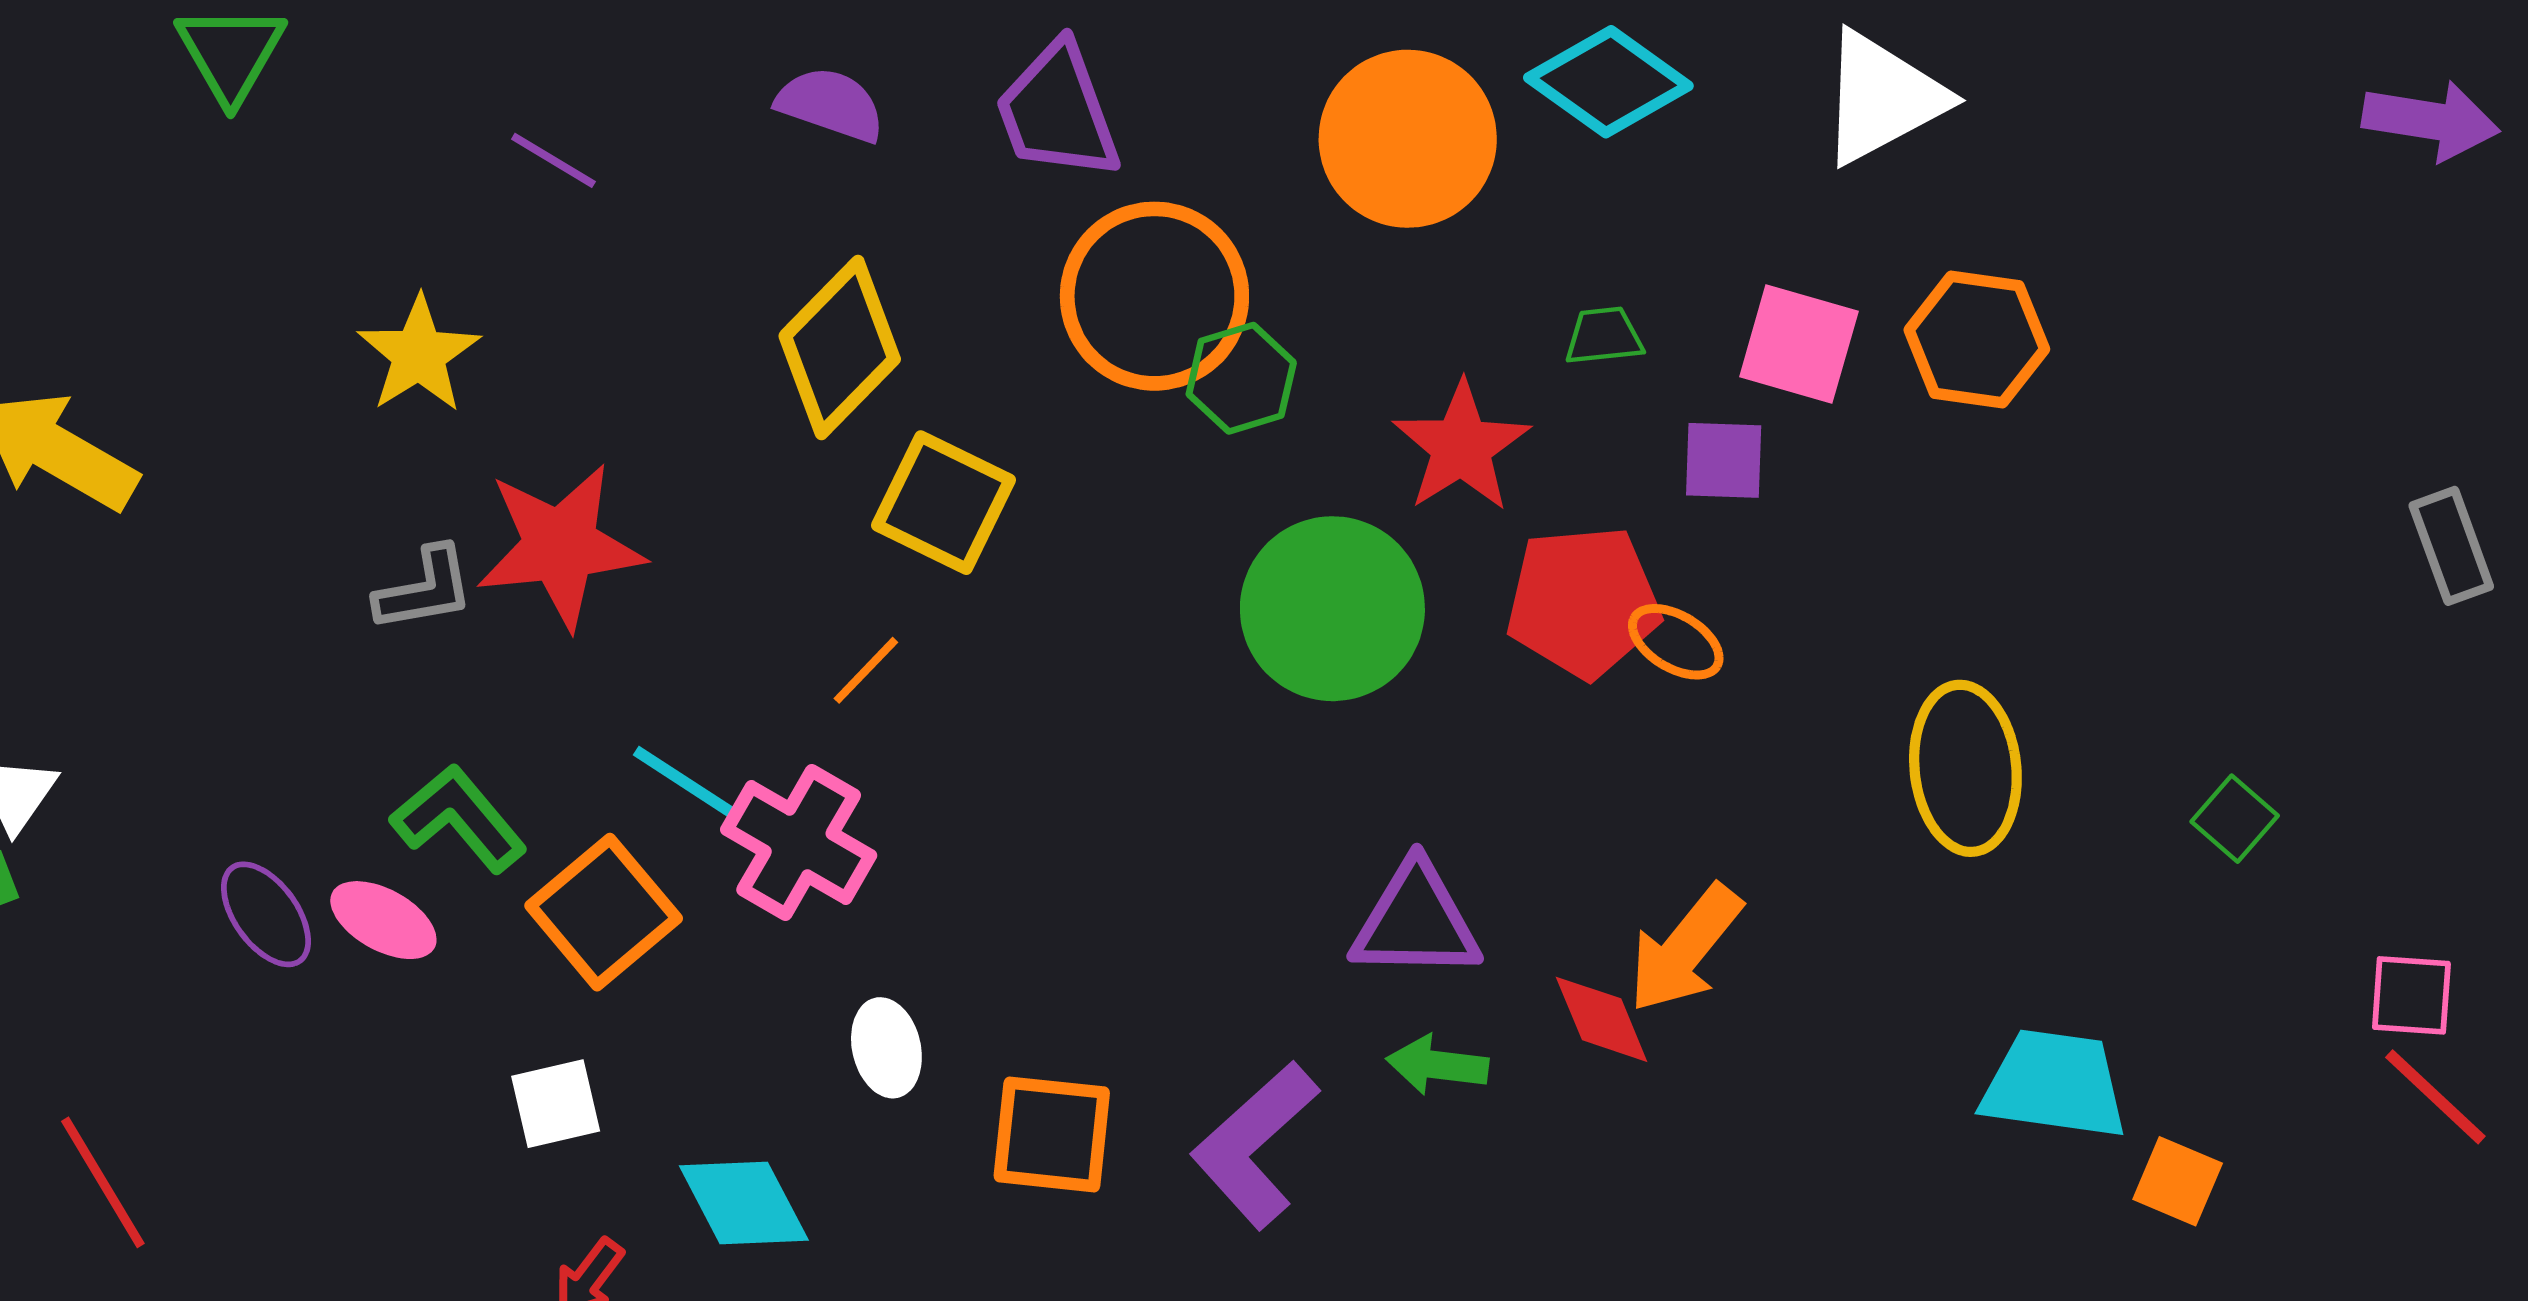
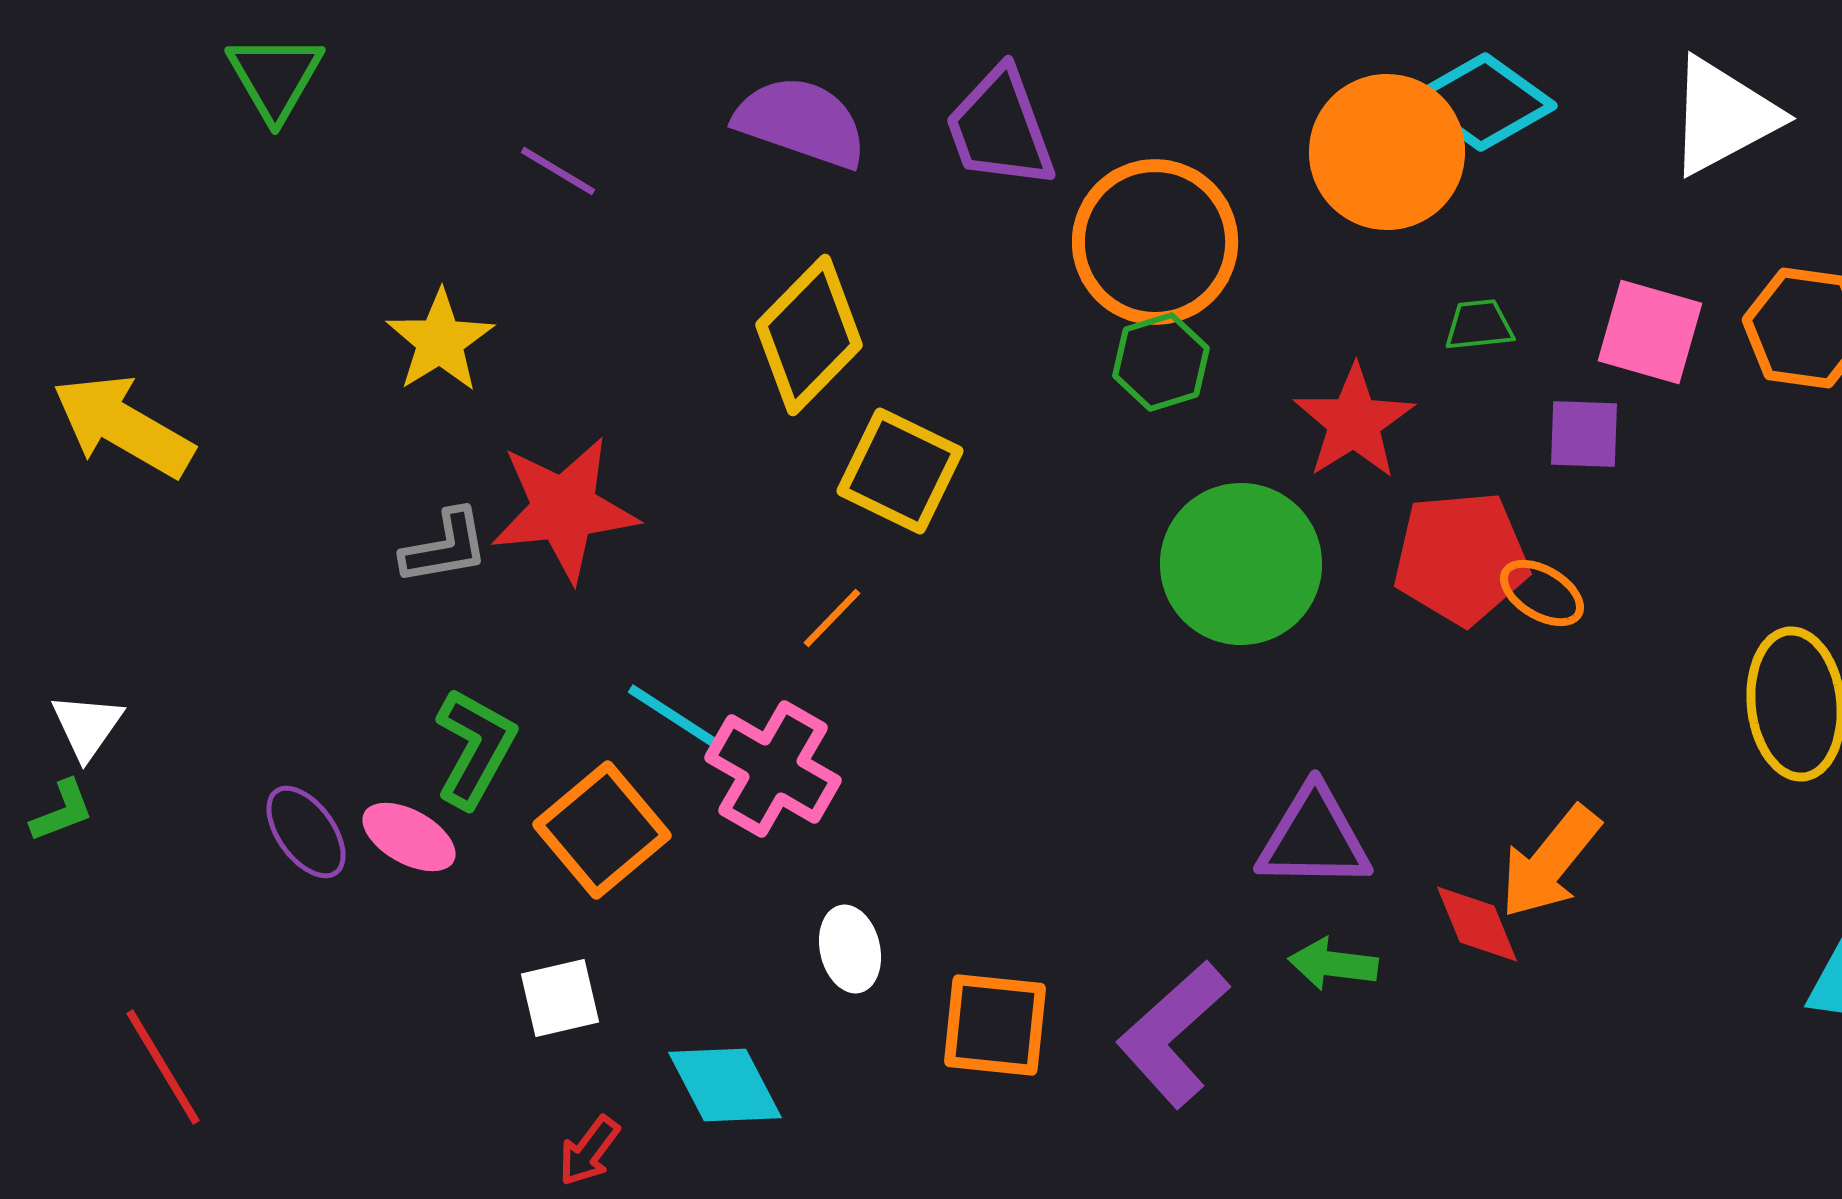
purple semicircle: (831, 105) -> (801, 122), size x1.4
orange circle: (1408, 139) -> (1387, 152), moved
orange circle: (1154, 296) -> (1155, 242), moved
green L-shape: (459, 819) -> (475, 748), turned 69

